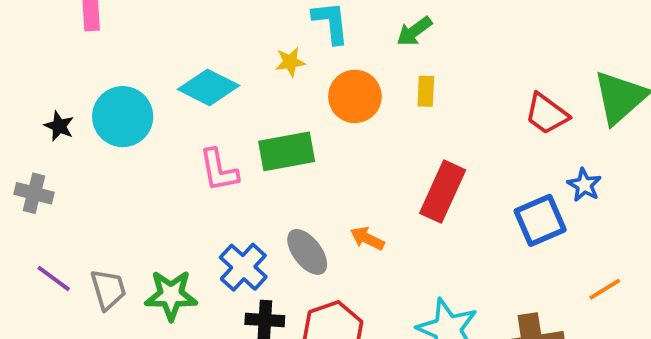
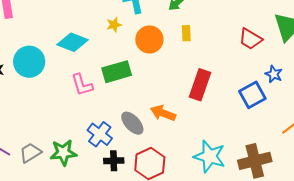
orange arrow: (367, 238) -> (163, 113), size x1.4
gray trapezoid: (108, 289) -> (30, 153), turned -100

